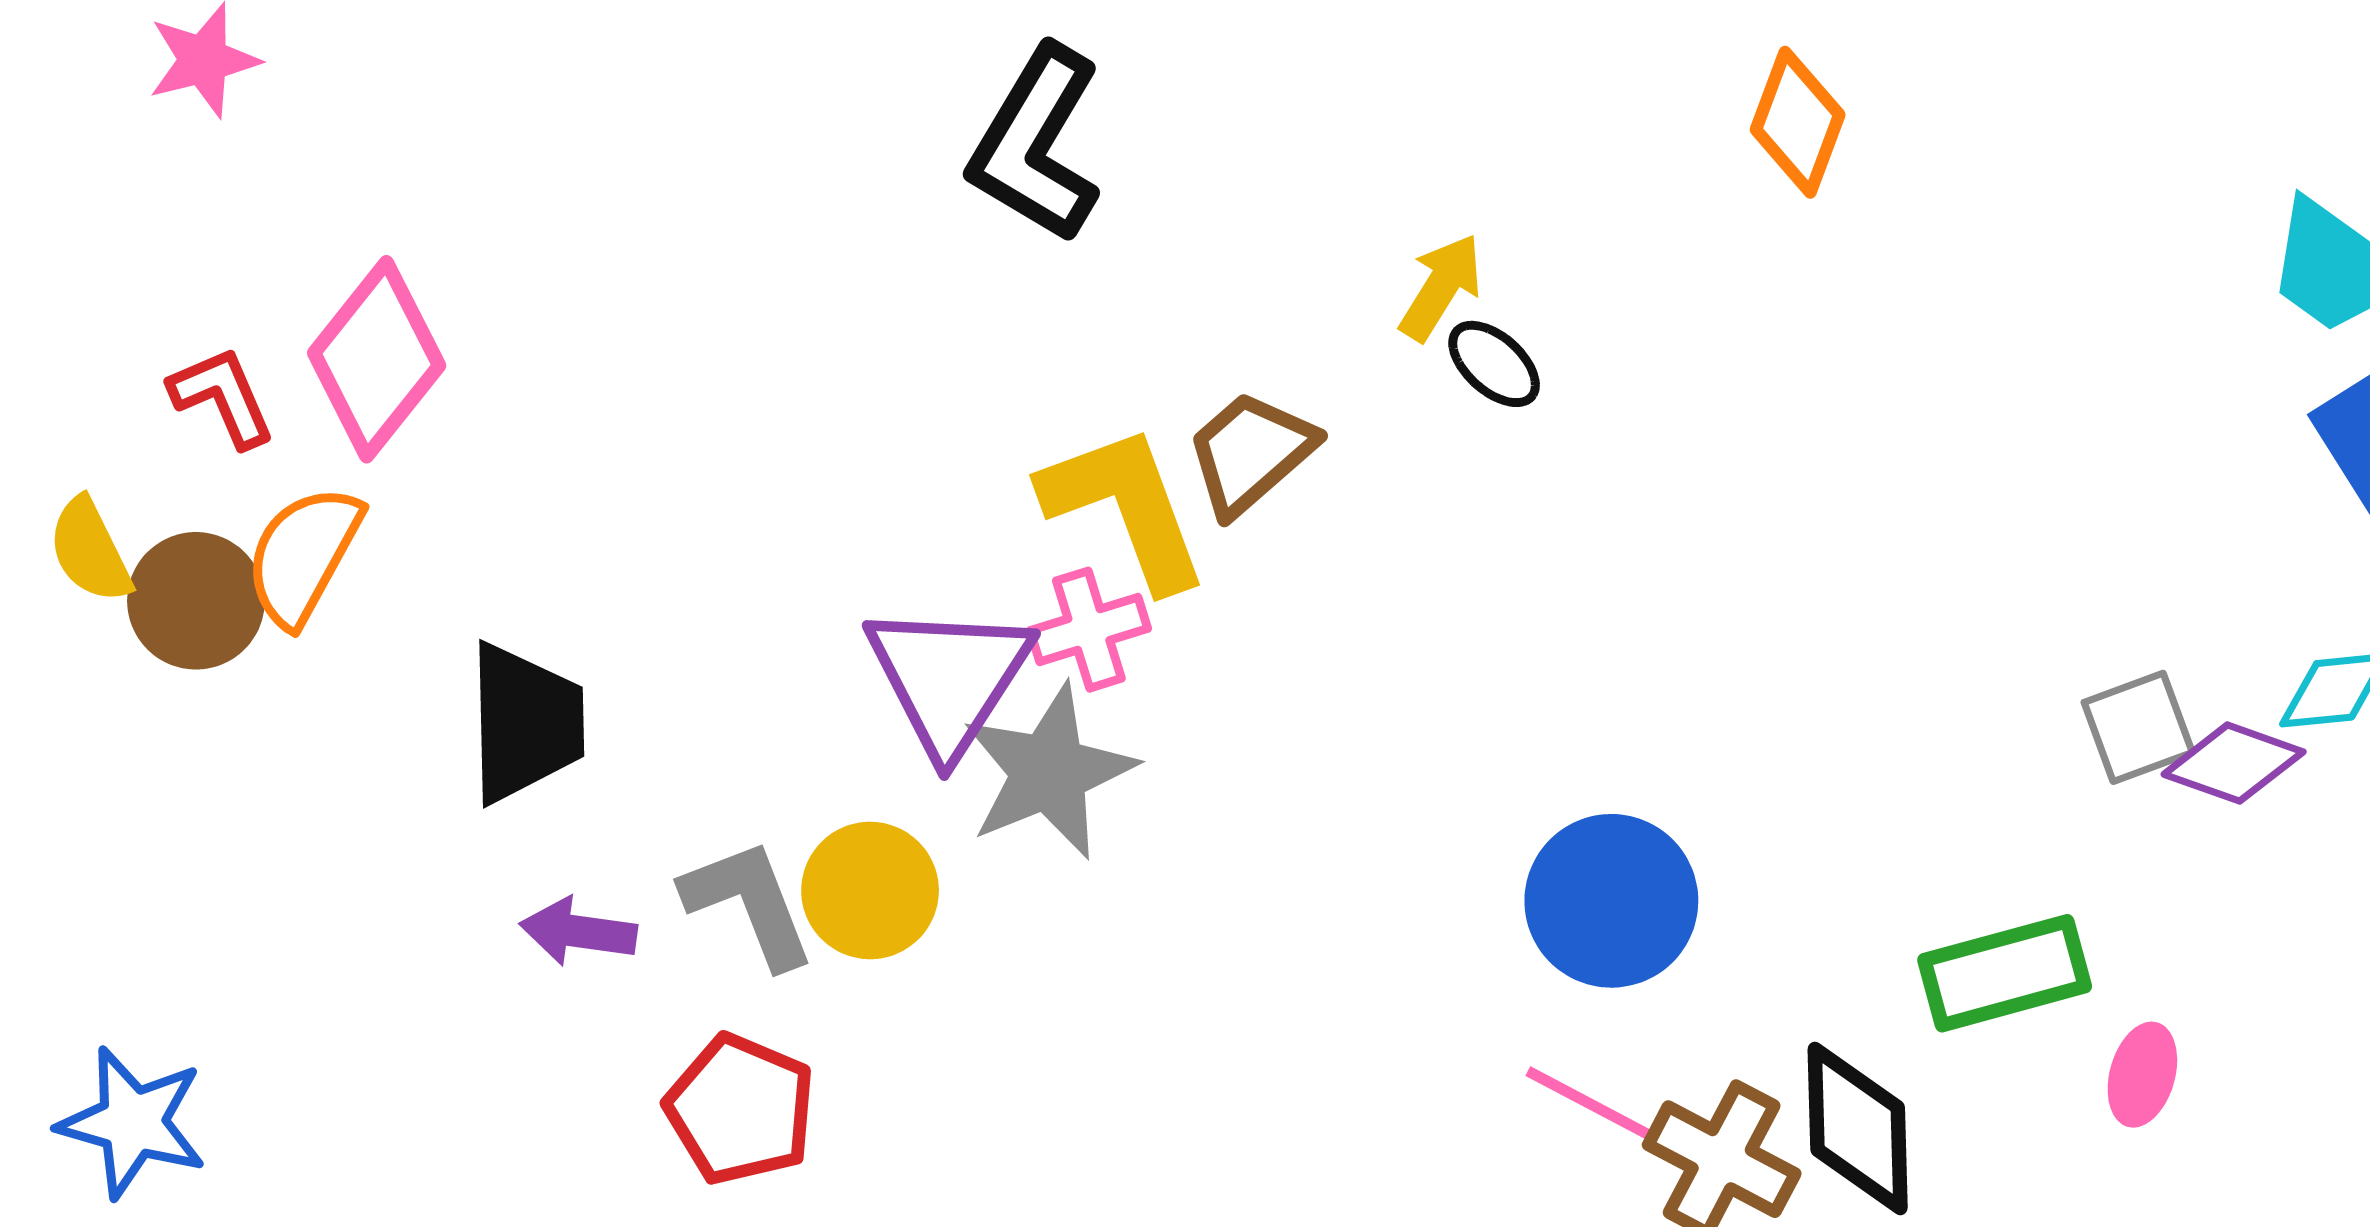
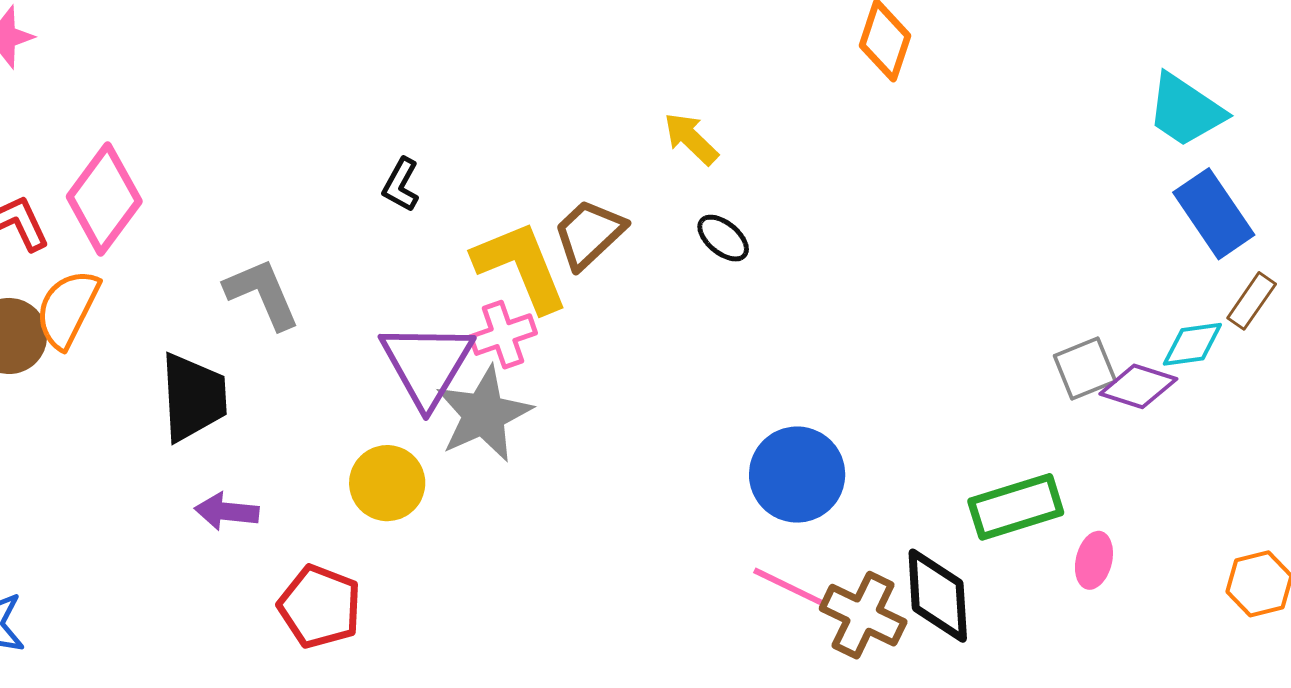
black L-shape: (1036, 144) -> (401, 185), moved, size x0.5
yellow arrow: (1441, 287) -> (691, 139), turned -76
black ellipse: (1494, 364) -> (723, 238), moved
gray L-shape: (749, 903) -> (262, 294), moved

